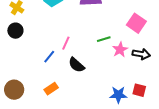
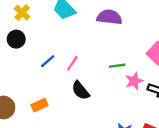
blue line: (49, 57) -> (48, 61), moved
orange rectangle: (51, 89) -> (39, 105), moved

